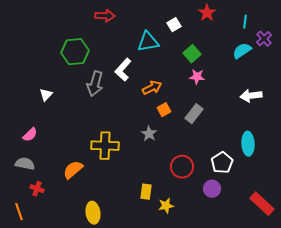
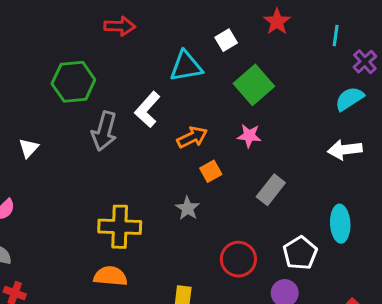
cyan semicircle: (242, 51) -> (349, 99), moved
green square: (192, 54) -> (254, 85), size x1.4
pink star: (197, 77) -> (249, 136), moved
gray rectangle: (194, 114) -> (271, 190), moved
orange semicircle: (73, 170) -> (110, 276), moved, turned 45

